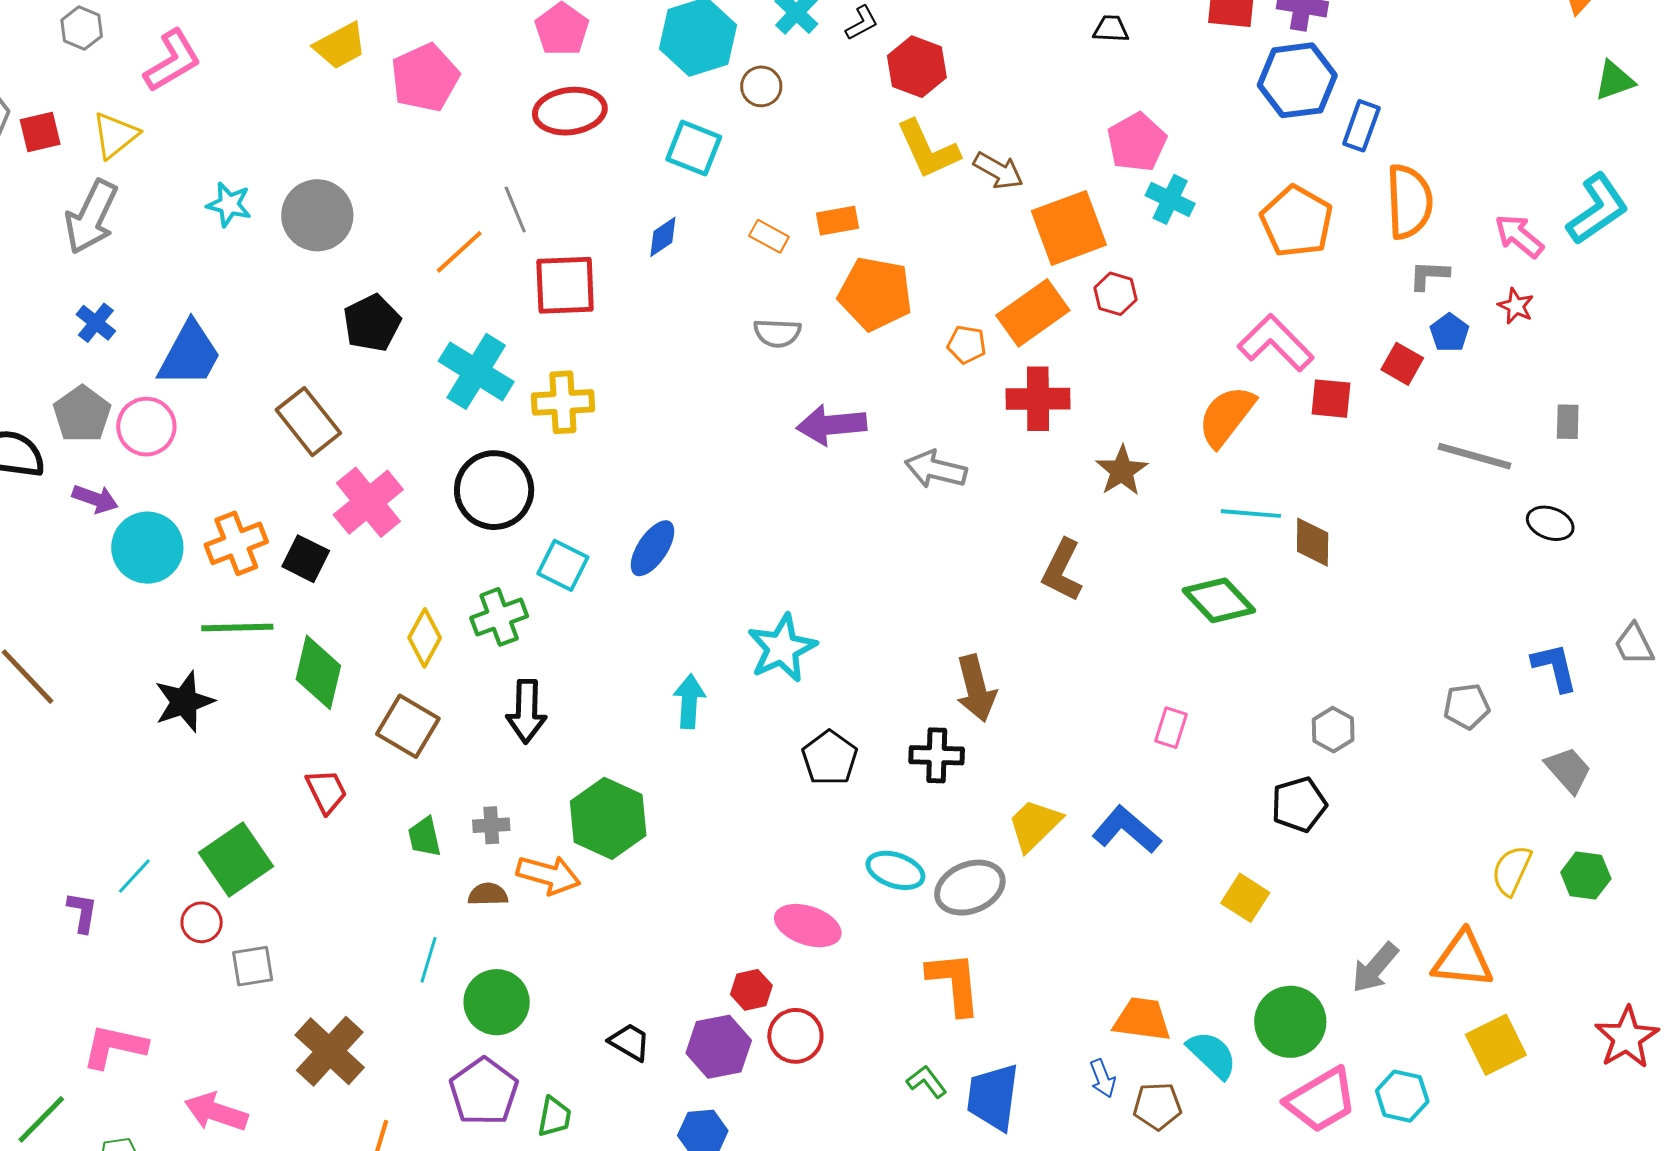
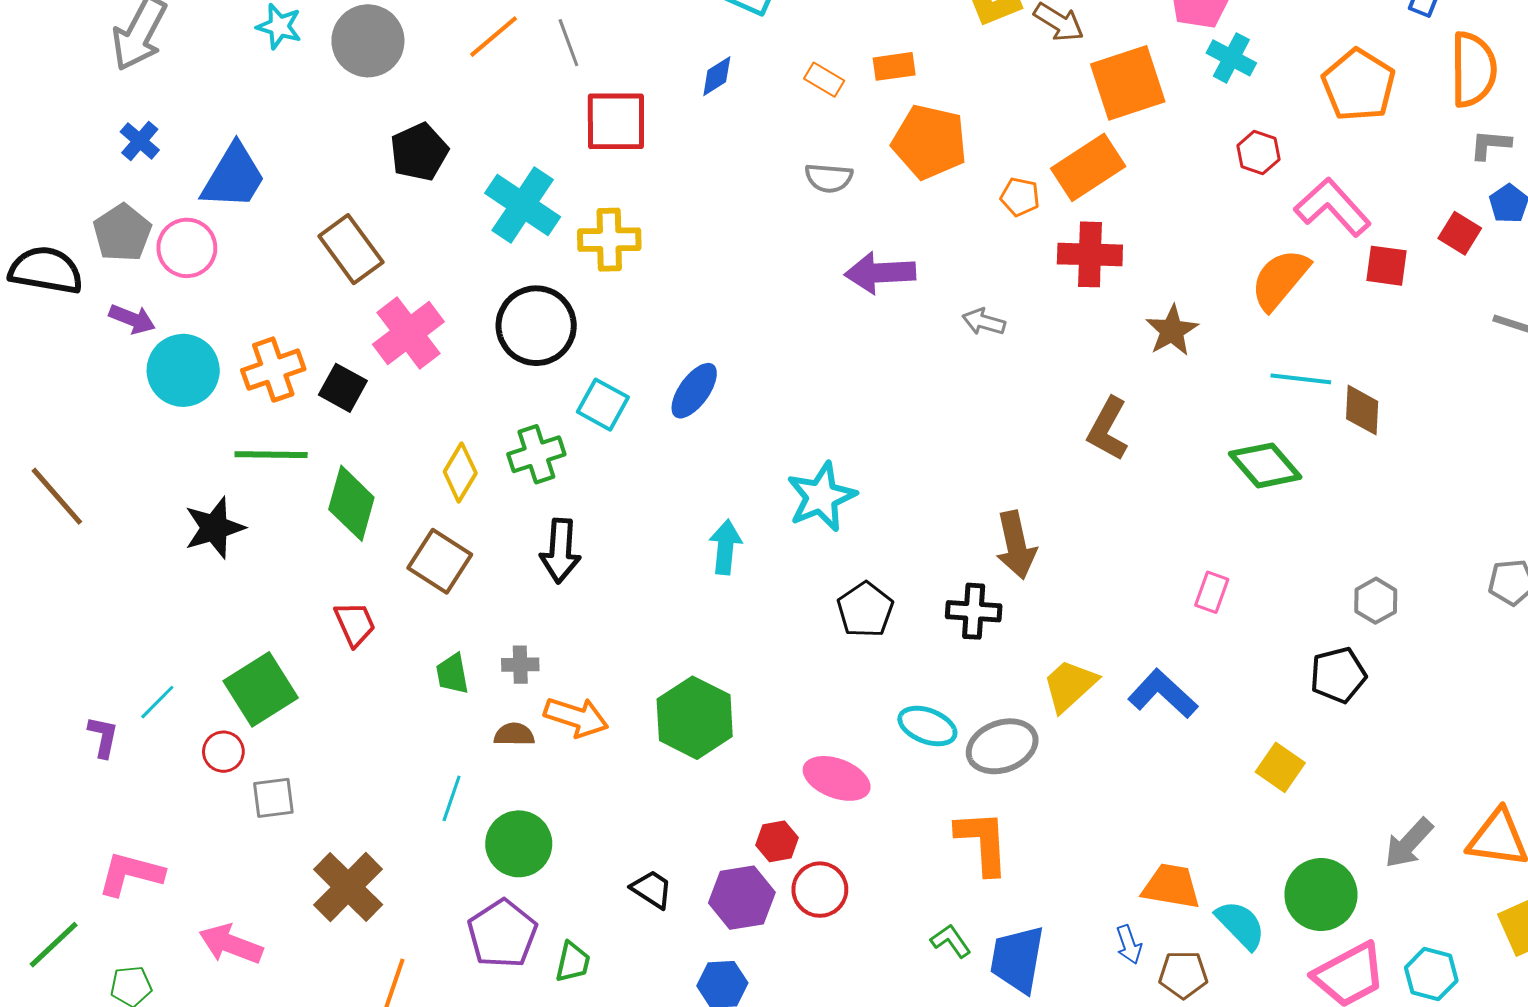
orange line: (459, 252) -> (494, 37), moved
red hexagon: (1115, 294) -> (1258, 153), moved
gray arrow: (936, 469) -> (984, 322), size x0.7
green hexagon: (608, 818) -> (695, 718), moved

